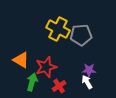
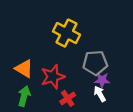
gray pentagon: (81, 35) -> (95, 63), moved
green arrow: (32, 82) -> (24, 96), moved

